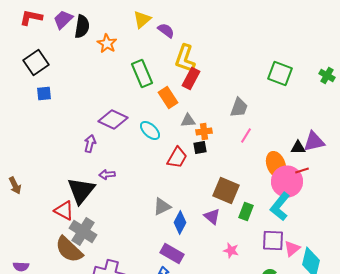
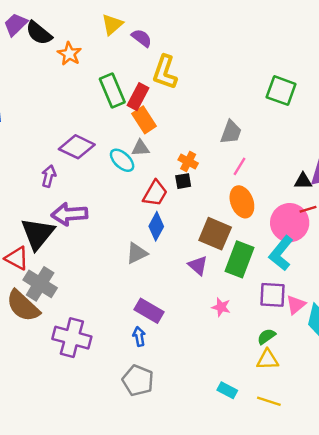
black semicircle: (82, 26) -> (39, 33), turned 120
red rectangle: (191, 78) -> (138, 97), moved
gray triangle: (188, 120) -> (140, 148), moved
orange cross: (204, 132) -> (188, 161), turned 35
orange ellipse: (276, 164) -> (242, 202), moved
purple arrow: (107, 174) -> (69, 214), size x1.8
green rectangle: (246, 212) -> (239, 259), size x1.6
blue diamond: (180, 222) -> (156, 226), moved

